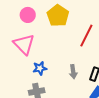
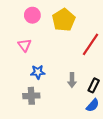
pink triangle: (24, 44) -> (25, 45), size x0.6

